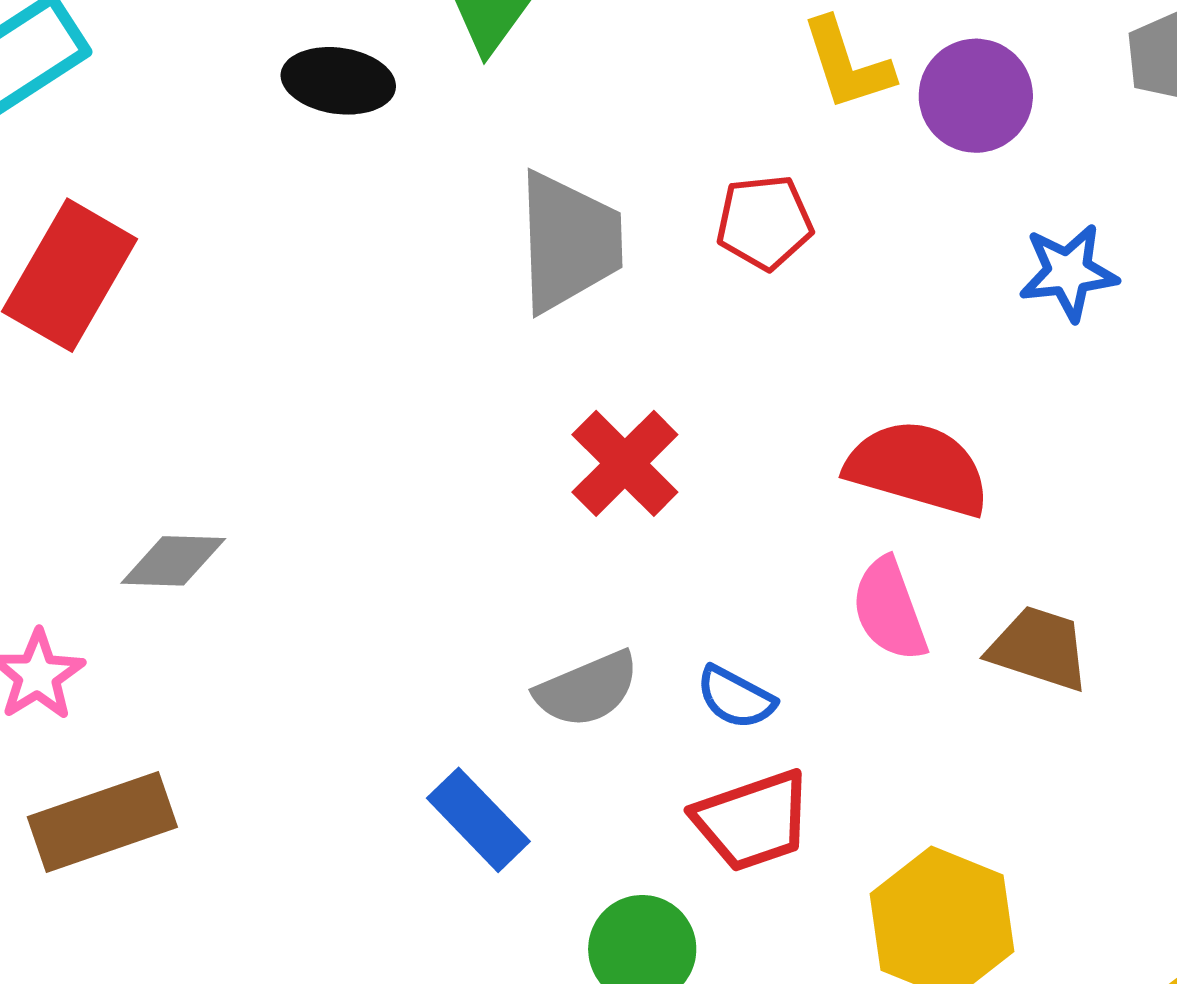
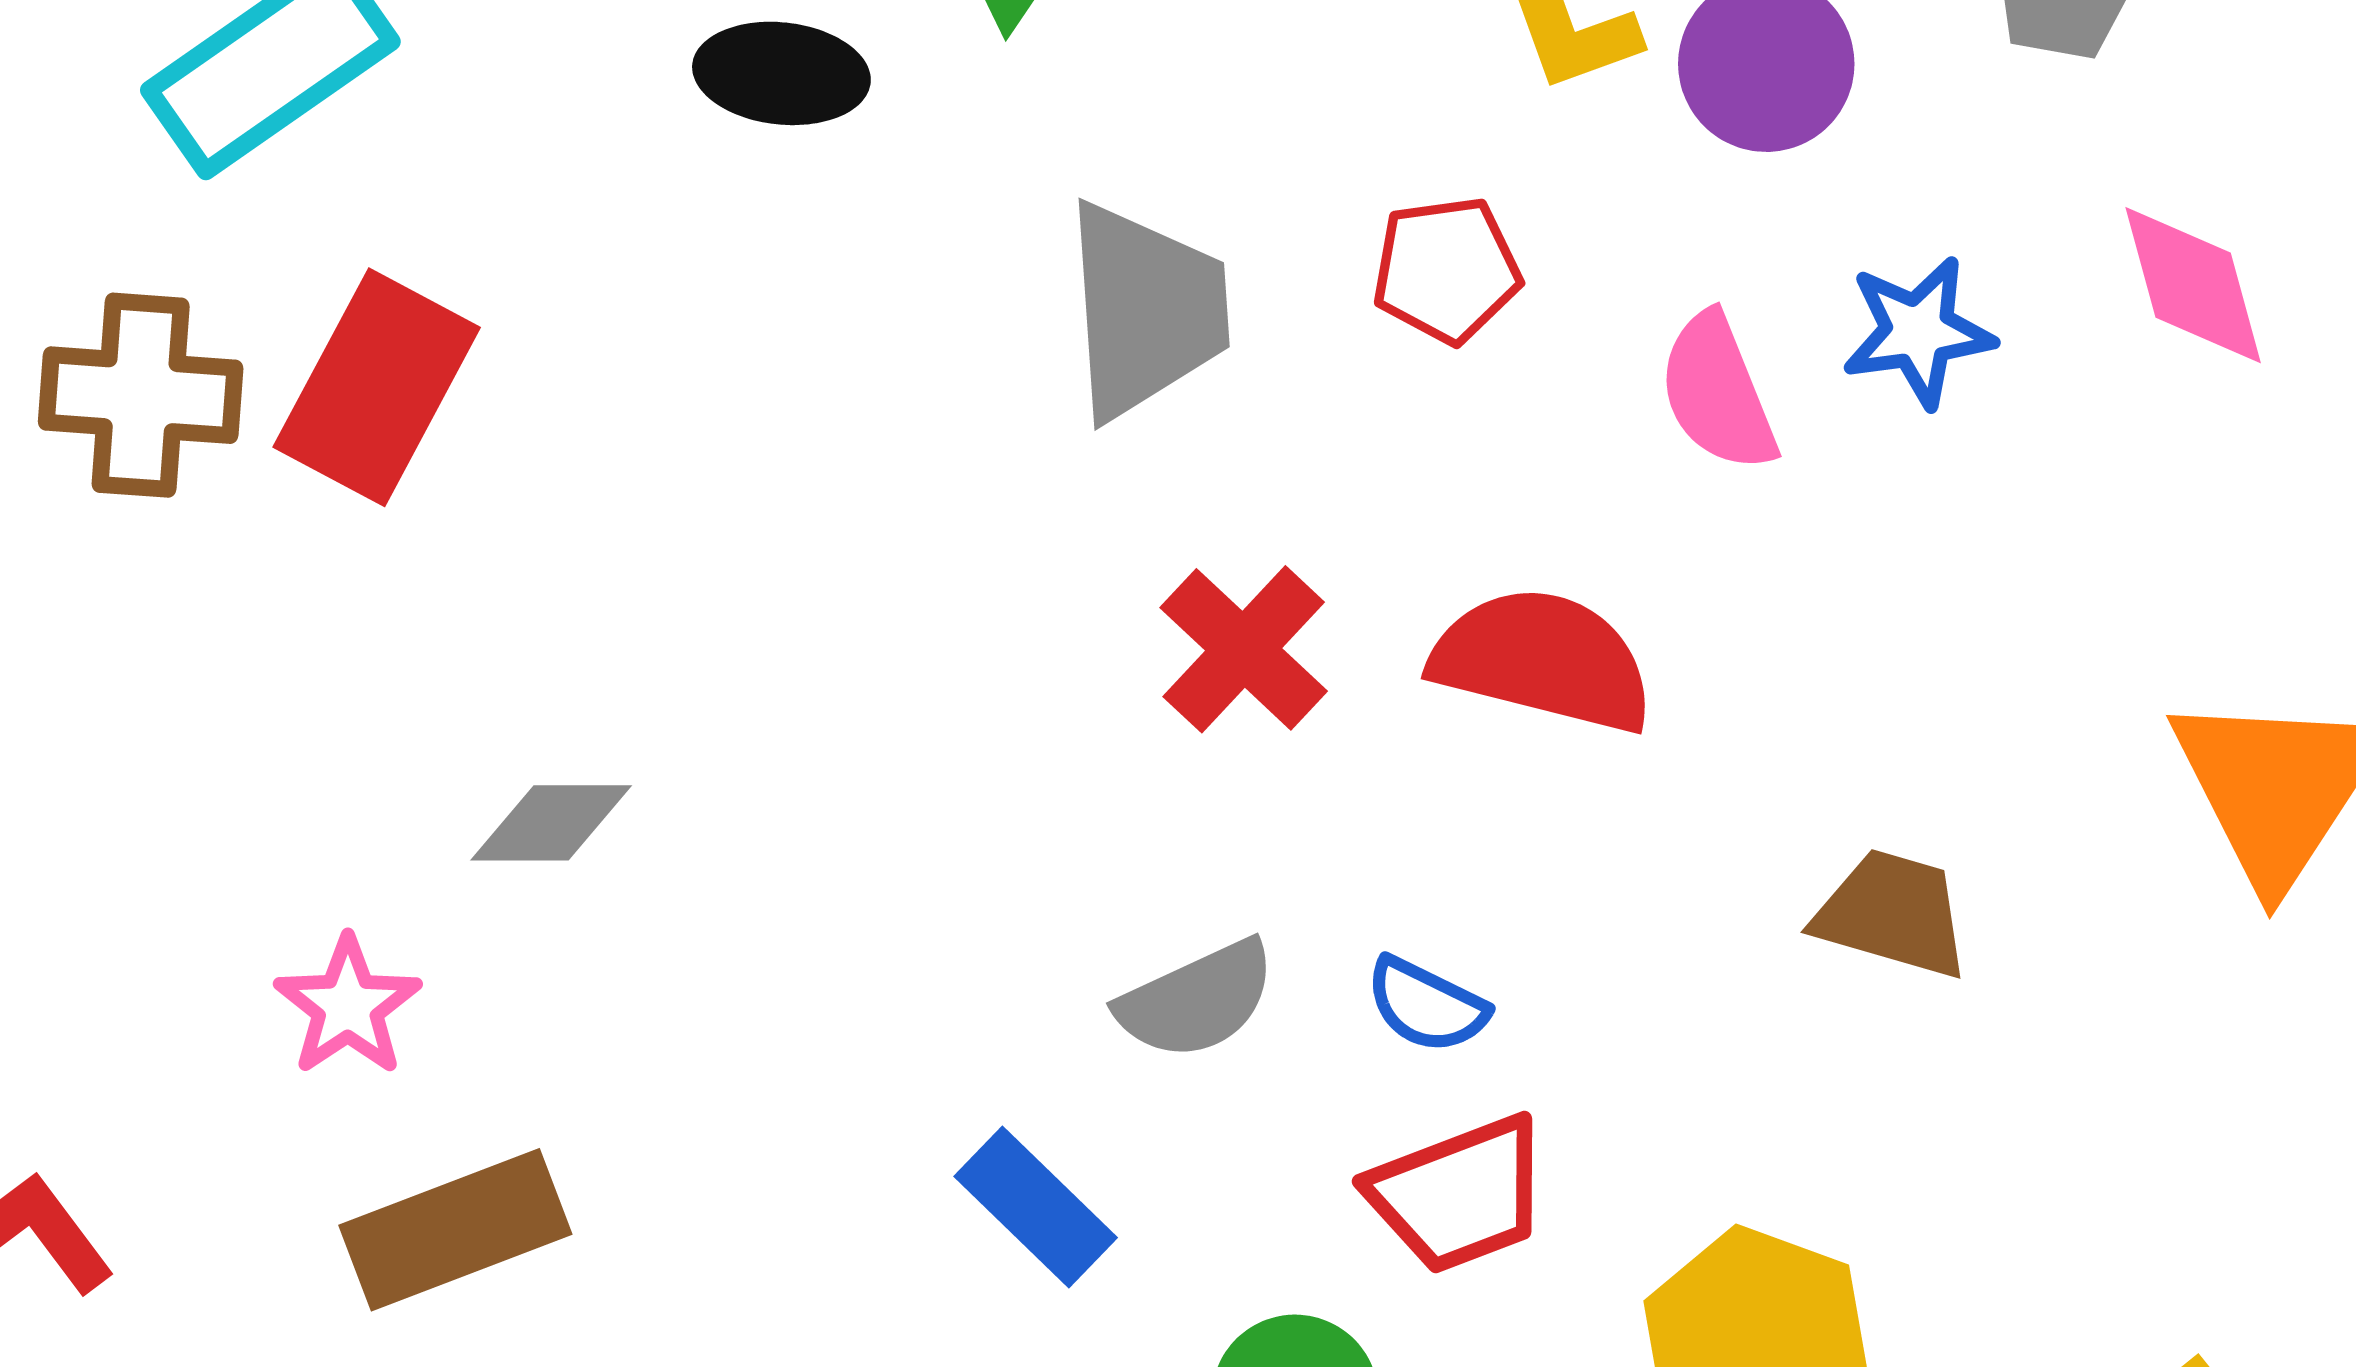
red semicircle: (918, 468) -> (1543, 660), moved
pink semicircle: (889, 610) -> (1718, 392), moved

